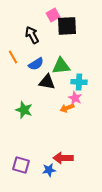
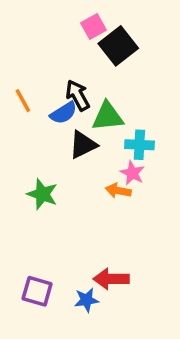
black square: (67, 26) -> (118, 46), turned -35
black arrow: (32, 35) -> (78, 95), moved
black triangle: (47, 82) -> (83, 145), turned -36
orange arrow: (67, 108) -> (118, 191), turned 32

